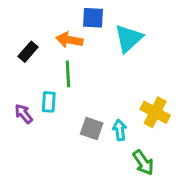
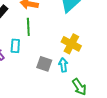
yellow cross: (155, 112) -> (71, 44), moved

